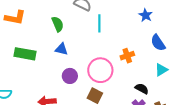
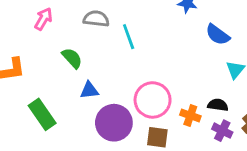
green rectangle: (25, 54) -> (42, 114), turned 65
orange cross: (127, 56) -> (190, 116), moved, turned -32
purple circle: (70, 76) -> (114, 123), size x1.6

